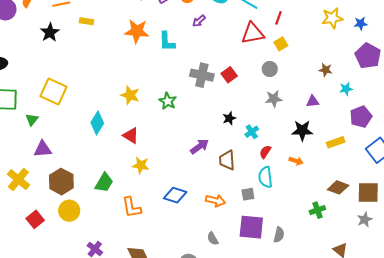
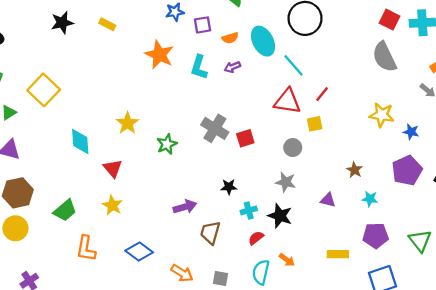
cyan L-shape: (167, 41) -> (199, 67), moved
cyan diamond: (97, 123) -> (80, 141), turned -55
black star: (302, 131) -> (280, 216), moved
cyan semicircle: (265, 177) -> (261, 272), moved

